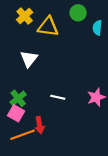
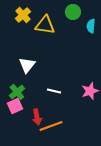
white triangle: (29, 59) -> (27, 65), moved
pink square: (16, 113) -> (15, 106), turned 35
orange line: (22, 135) -> (51, 126), moved

